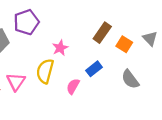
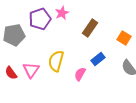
brown rectangle: (102, 33) -> (90, 28), moved
pink star: (60, 48) -> (62, 13), moved

